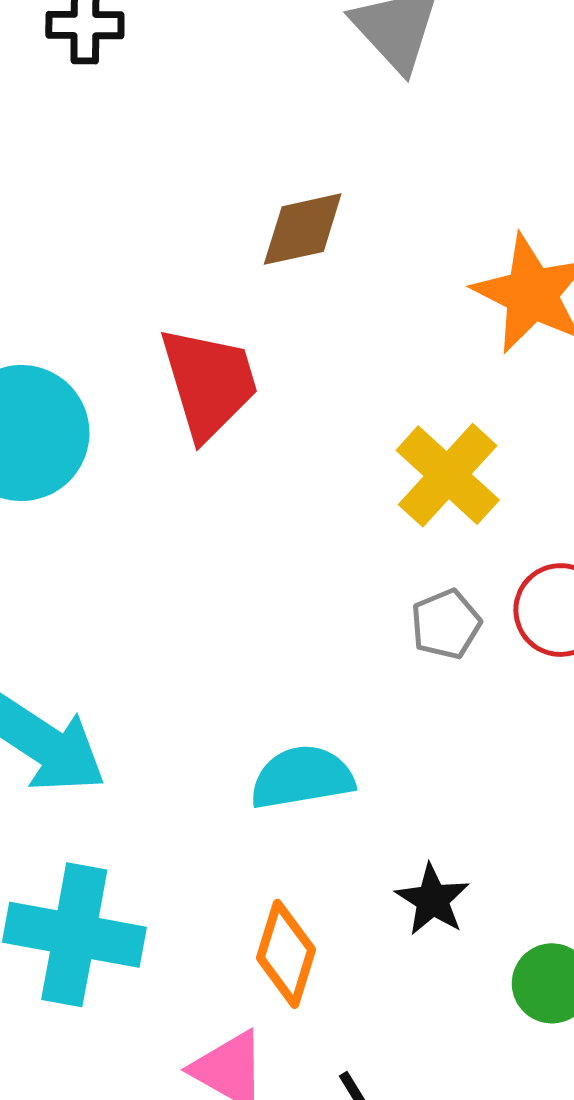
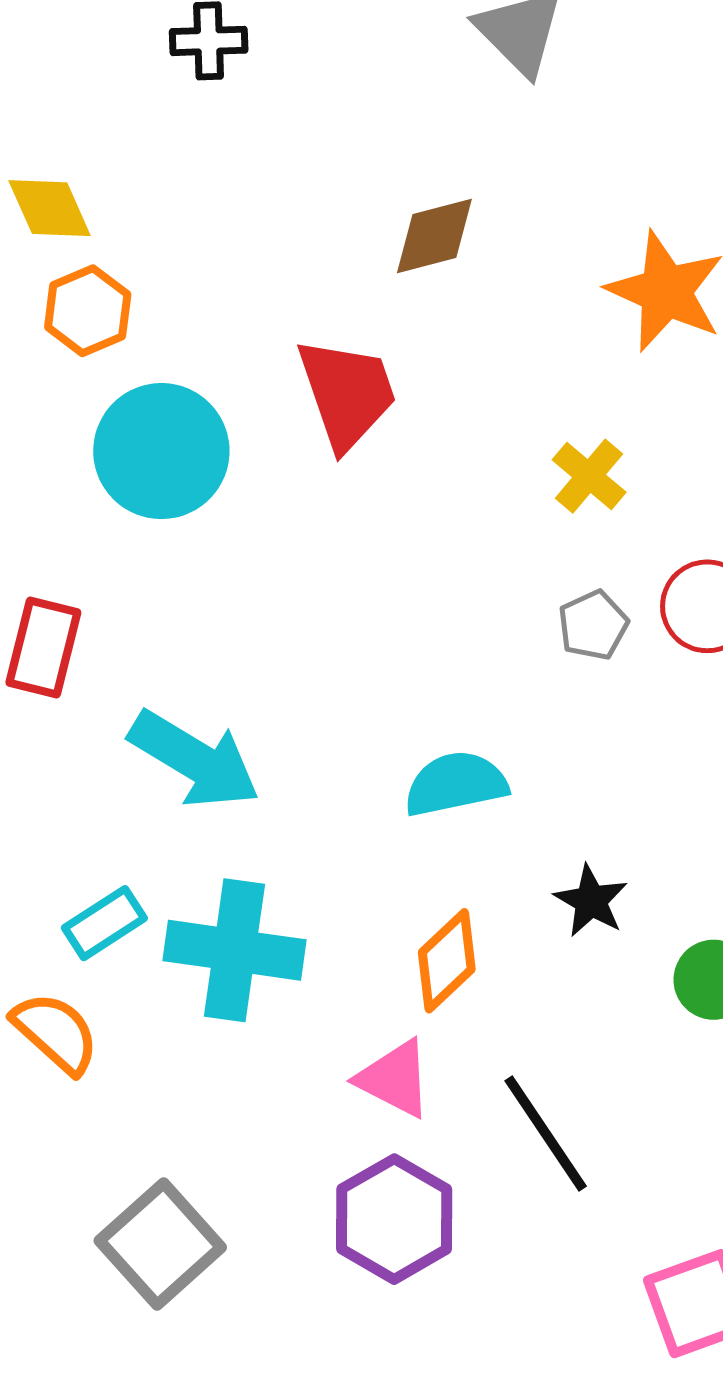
yellow cross: (448, 475) -> (589, 476), size x0.7
orange diamond: (286, 954) -> (447, 961), turned 32

